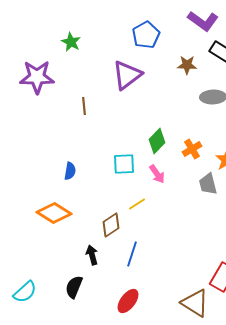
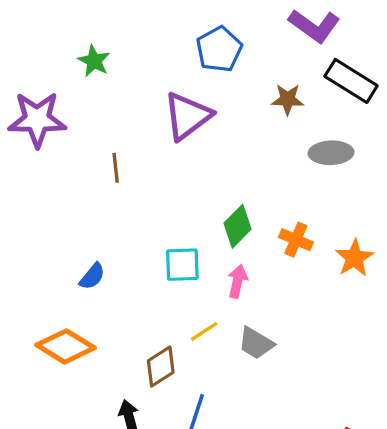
orange cross: (192, 149) -> (296, 240), turned -36
blue semicircle: (70, 171) -> (92, 276), turned 30
pink arrow: (157, 174) -> (237, 281), turned -132
gray trapezoid: (208, 184) -> (256, 343), moved, turned -45

